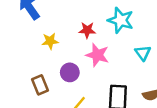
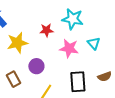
yellow star: (50, 41) -> (17, 43), size x1.5
pink star: (97, 55) -> (69, 48), moved

